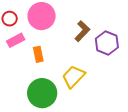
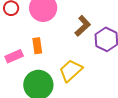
pink rectangle: (16, 40) -> (14, 56), moved

